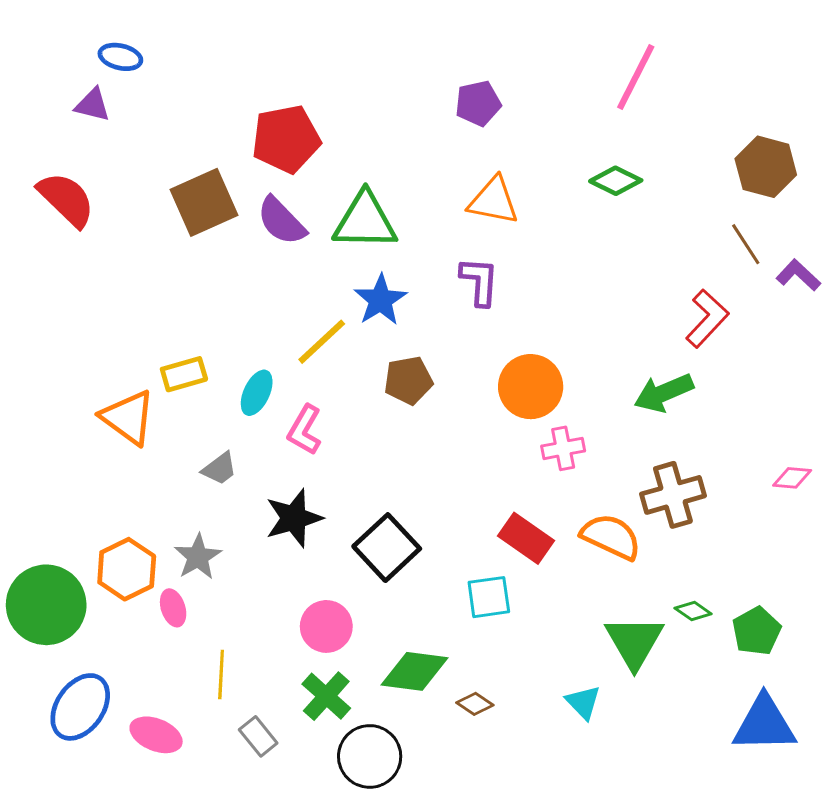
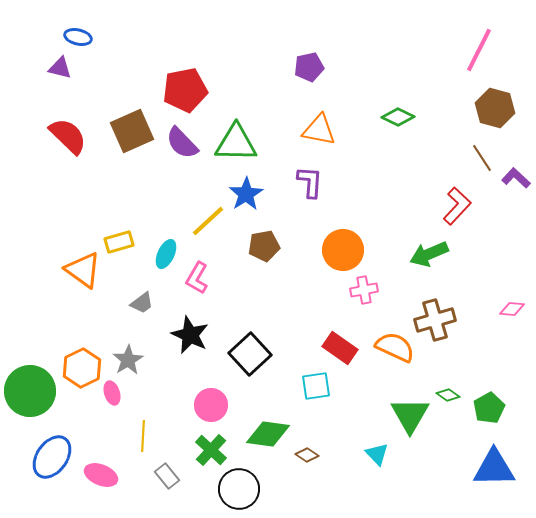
pink line: (636, 77) -> (479, 50), moved
red semicircle: (66, 199) -> (68, 136), moved
black star: (294, 518) -> (190, 335), turned -30

